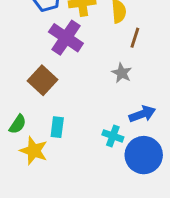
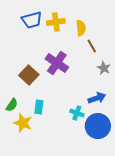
purple cross: (66, 38) -> (57, 63), moved
brown line: (135, 38) -> (92, 46), turned -48
gray star: (122, 73) -> (104, 68), moved

